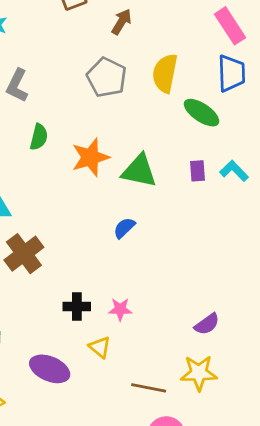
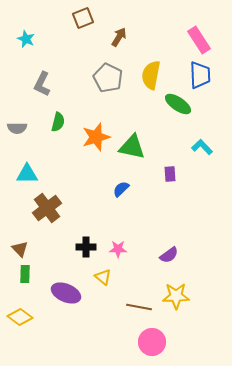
purple rectangle: (197, 171) -> (170, 174), moved
purple semicircle: (207, 324) -> (169, 255), moved

